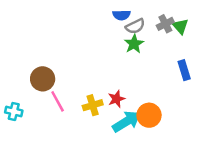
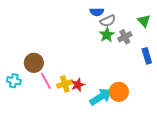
gray cross: (165, 24) -> (125, 37), moved
red star: (116, 99) -> (78, 85), moved
yellow cross: (93, 105) -> (65, 84), moved
cyan cross: (14, 111) -> (14, 81), moved

